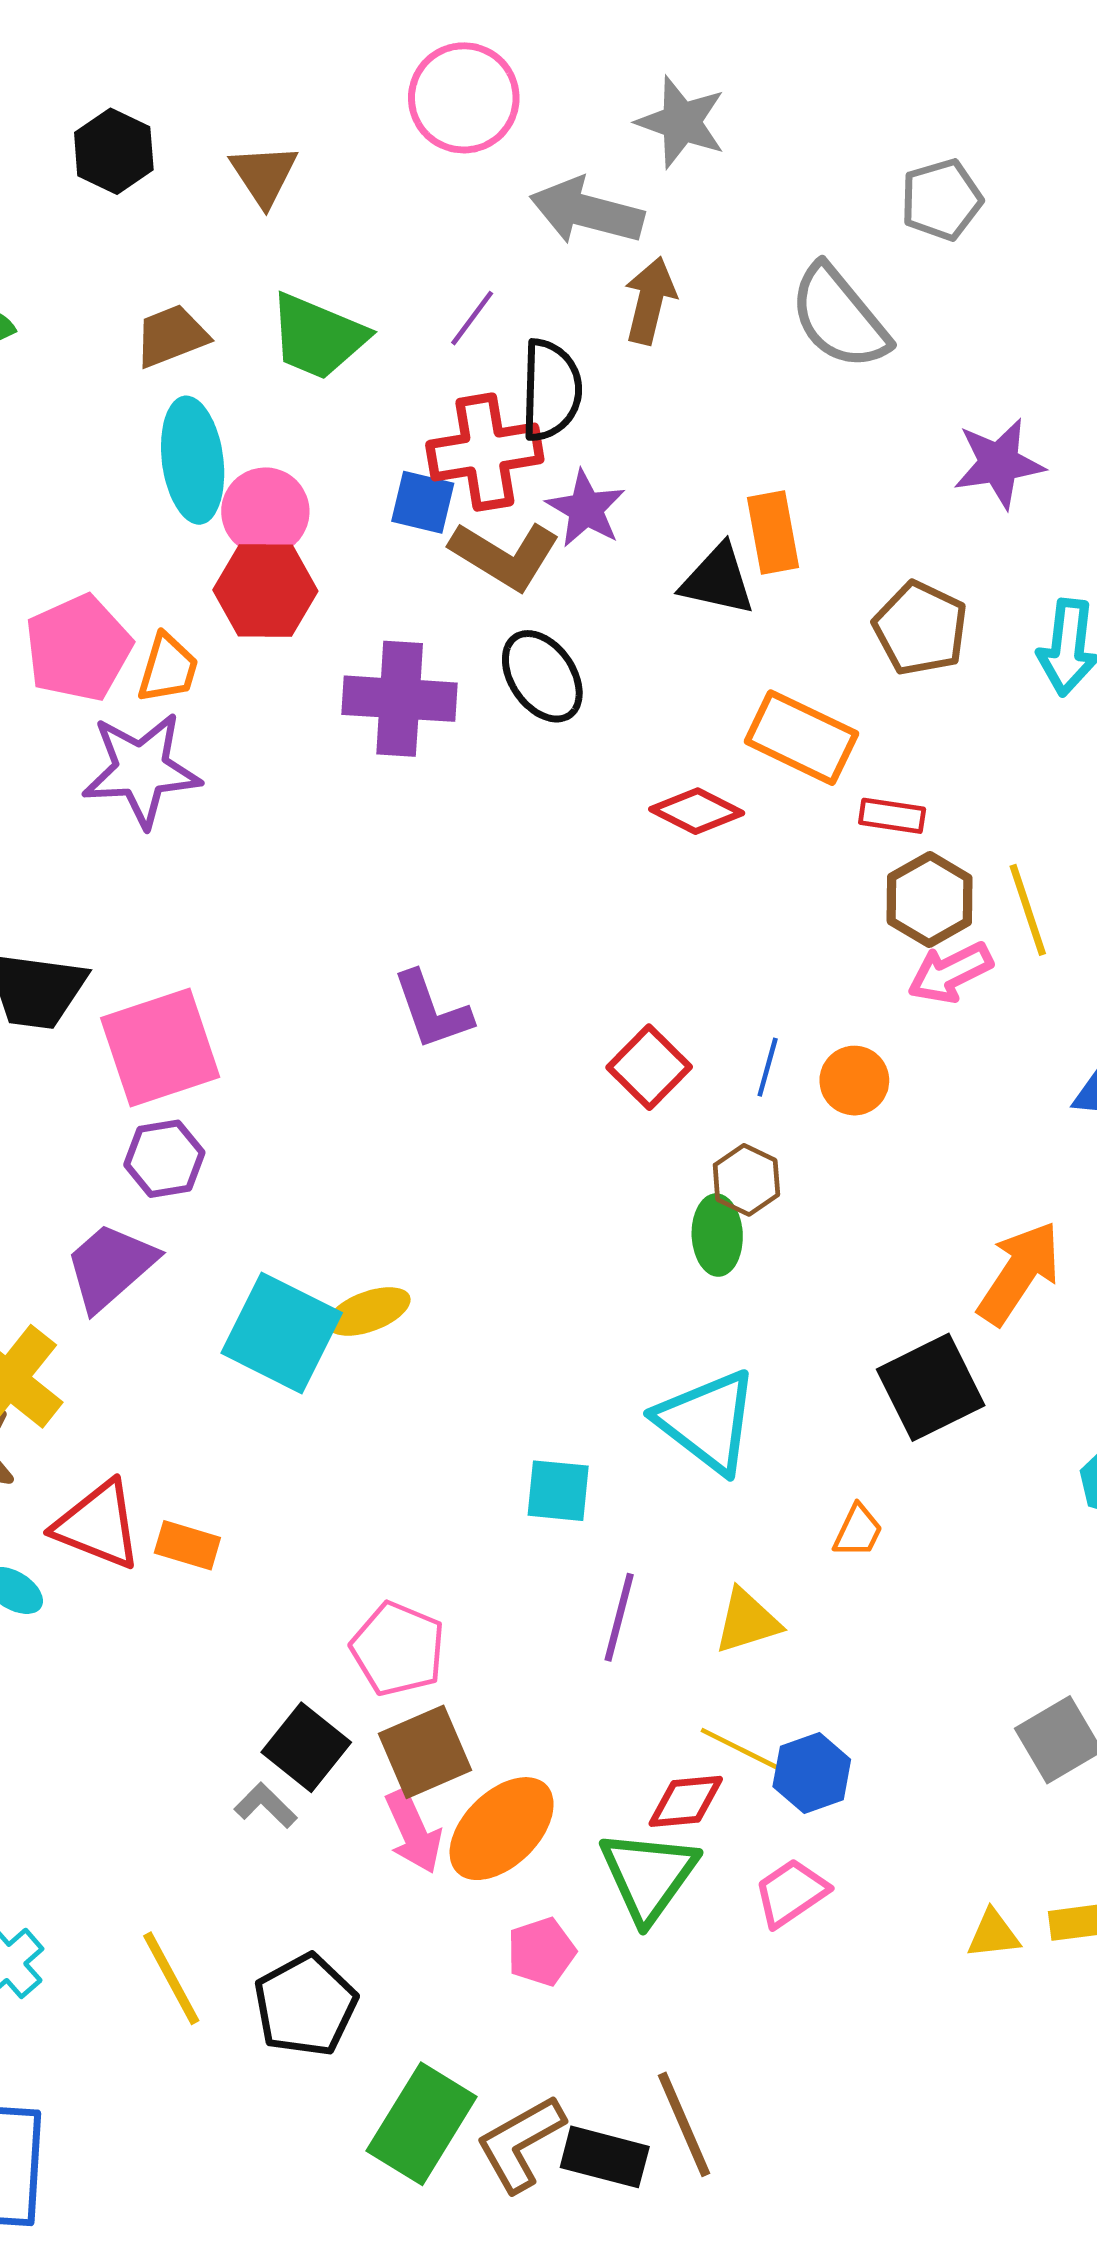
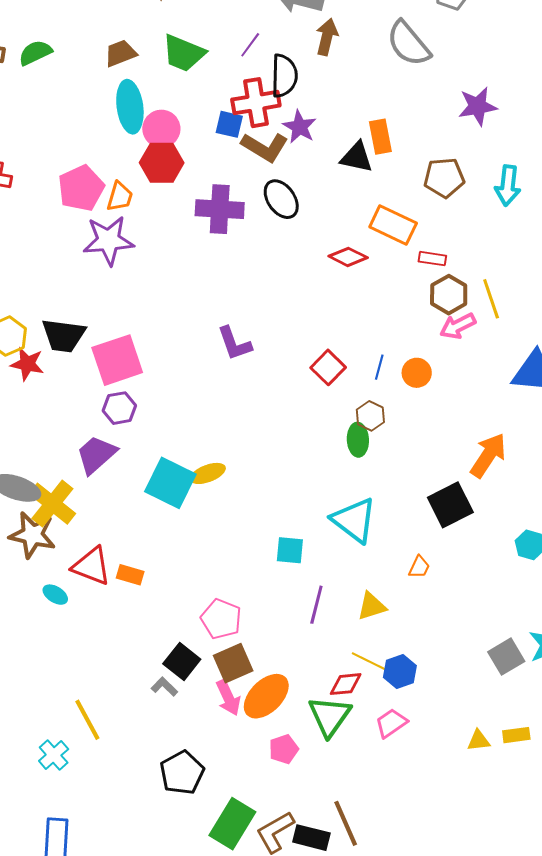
brown pentagon: (920, 628) -> (444, 178), turned -30
yellow line: (171, 1978) -> (87, 720), moved

